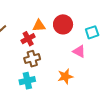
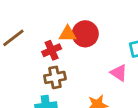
red circle: (63, 24) -> (85, 34), moved

